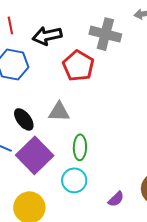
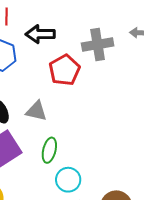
gray cross: (105, 34) -> (98, 45), turned -36
cyan circle: (74, 180) -> (68, 180), moved

